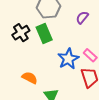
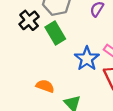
black cross: (21, 33) -> (29, 20), moved

